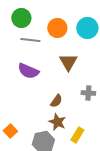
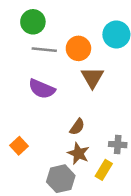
orange circle: (57, 28) -> (78, 48), moved
gray cross: (88, 93) -> (118, 145), moved
orange square: (10, 131) -> (19, 146), moved

